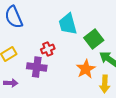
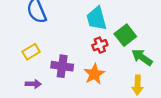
red cross: (48, 49) -> (100, 45), moved
orange star: (86, 69) -> (94, 74), moved

